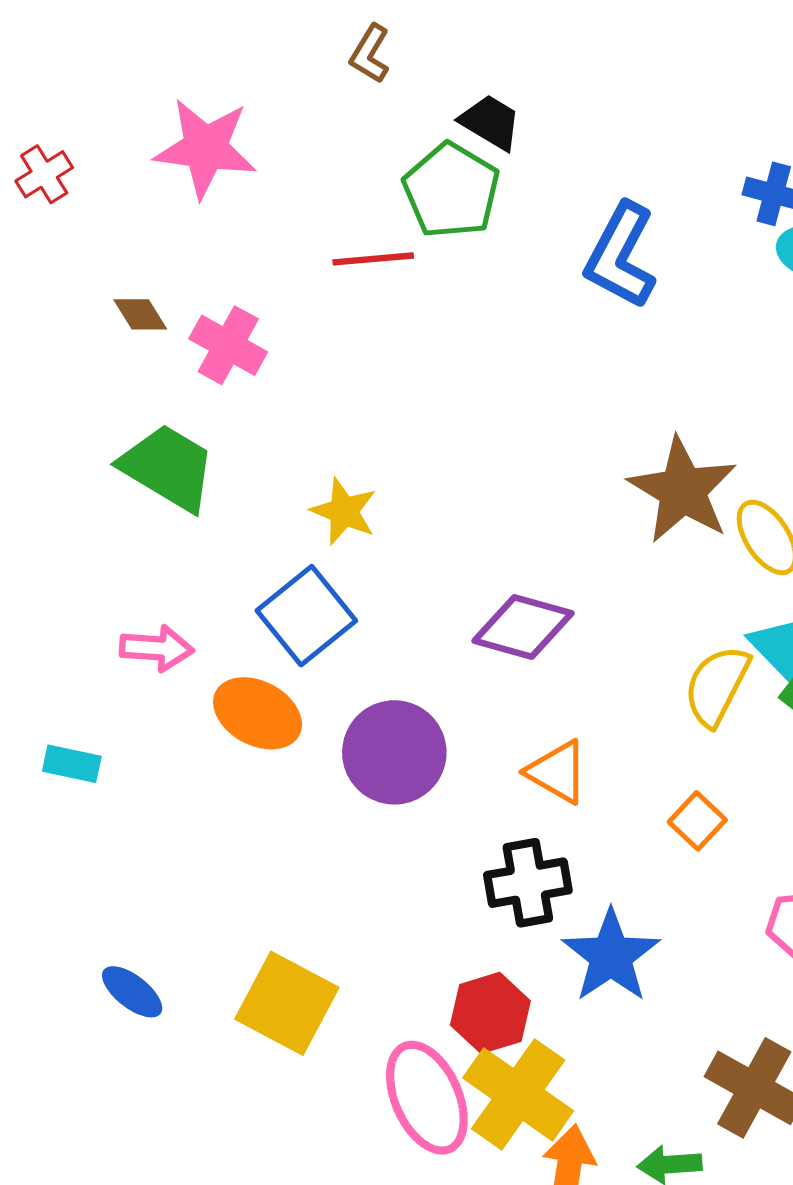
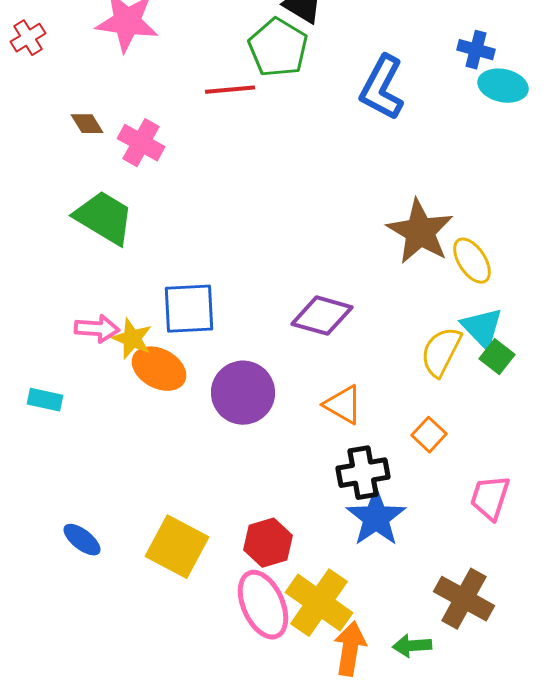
yellow star: (344, 511) -> (132, 339), moved
blue square: (306, 616) -> (189, 309), turned 36
black cross: (528, 883) -> (363, 473), moved
red hexagon: (490, 1013) -> (268, 543), moved

